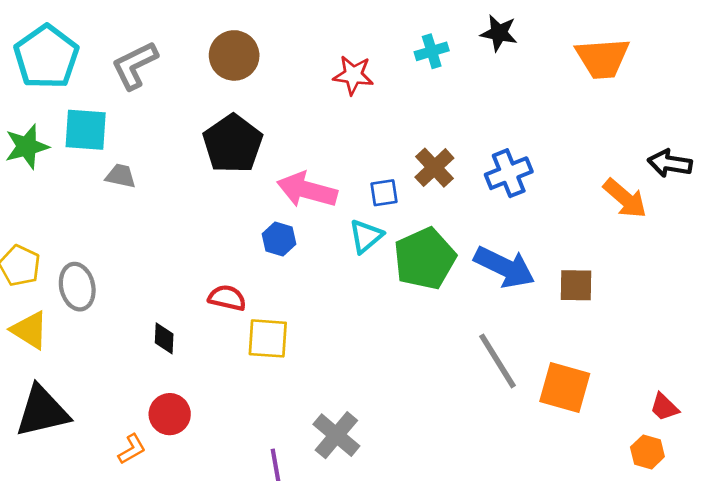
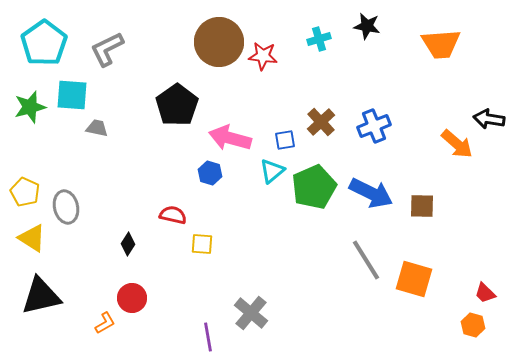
brown circle: (234, 55) -> (219, 42), moved, size x1.4
black diamond: (164, 338) -> (128, 244), turned 30
yellow square: (268, 338) -> (202, 244), size x0.7

